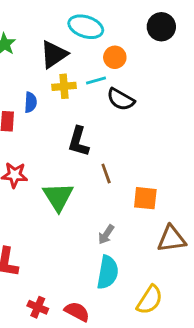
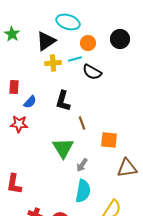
black circle: (161, 27) -> (120, 39), moved
blue semicircle: (31, 102) -> (30, 102), moved, turned 40
green triangle: (58, 197) -> (63, 148), moved

